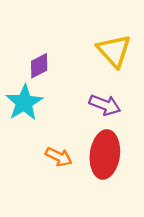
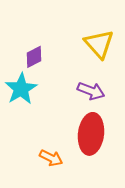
orange arrow: (59, 157) -> (51, 158), moved

